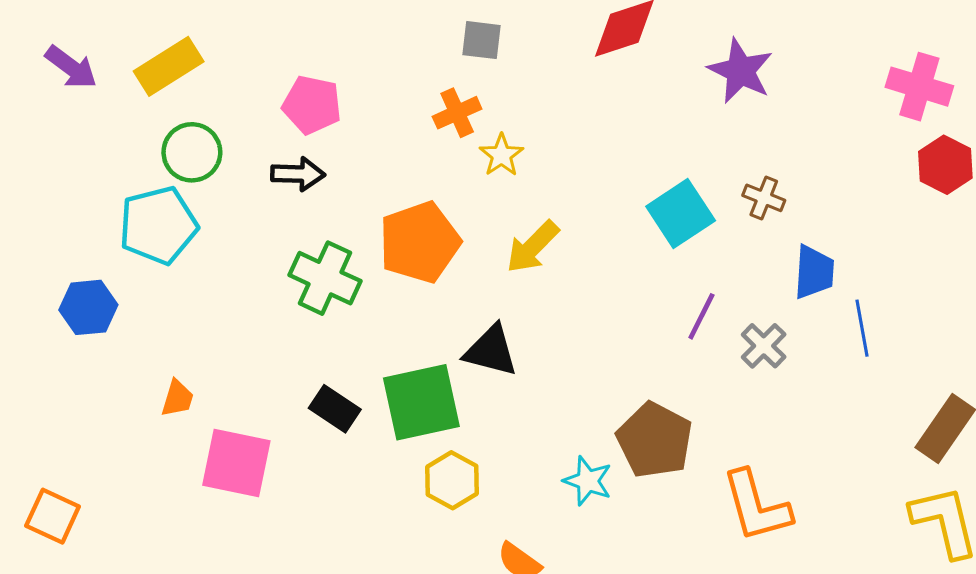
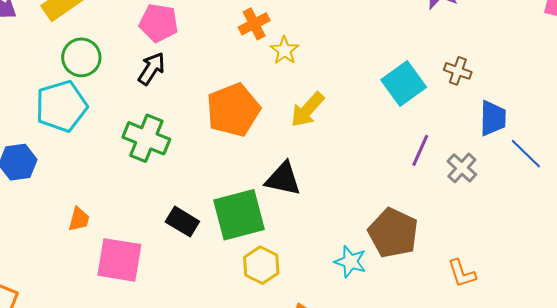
black arrow: (298, 174) -> (151, 69), turned -56
green cross: (325, 278) -> (146, 138), moved
blue line: (862, 328) -> (526, 154), turned -33
orange L-shape: (756, 506) -> (462, 273), size x0.6

